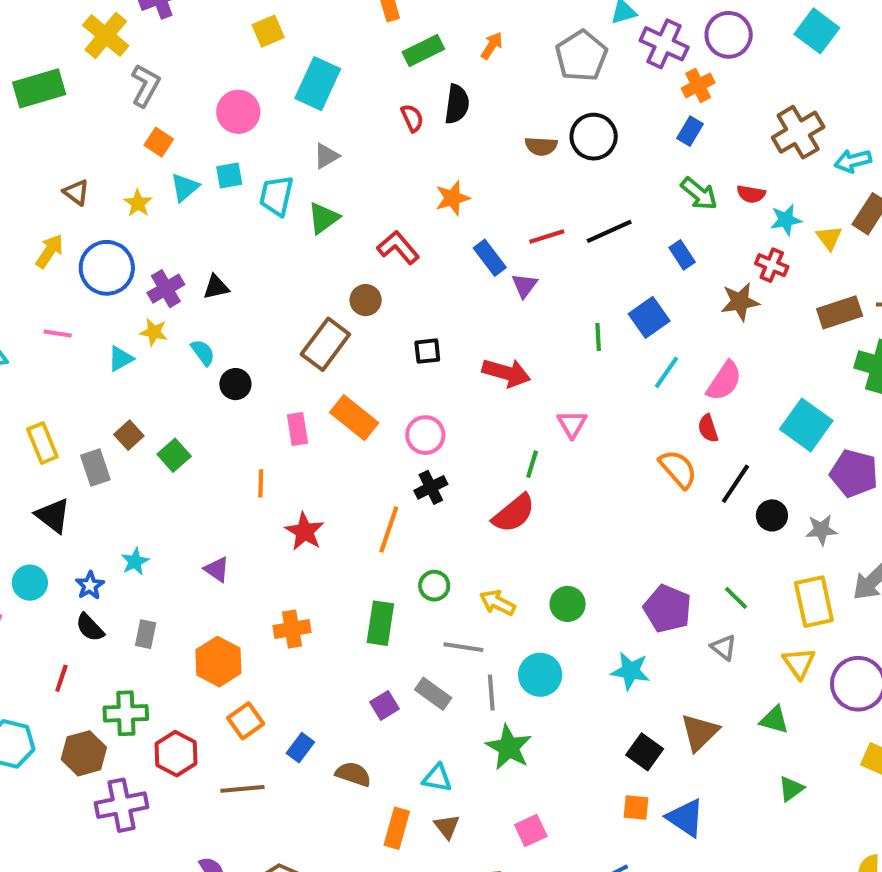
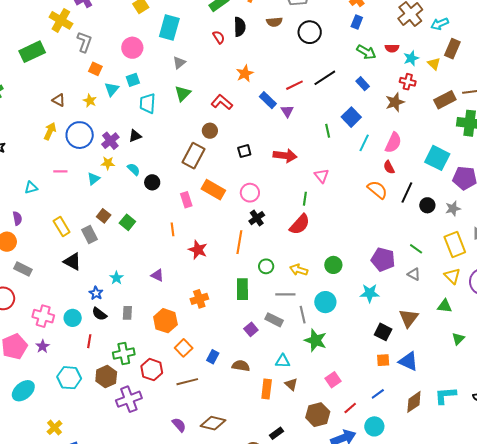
brown semicircle: (541, 146) -> (274, 22), moved
cyan trapezoid: (276, 196) -> (148, 103), moved
cyan circle: (30, 583) -> (73, 318), moved

